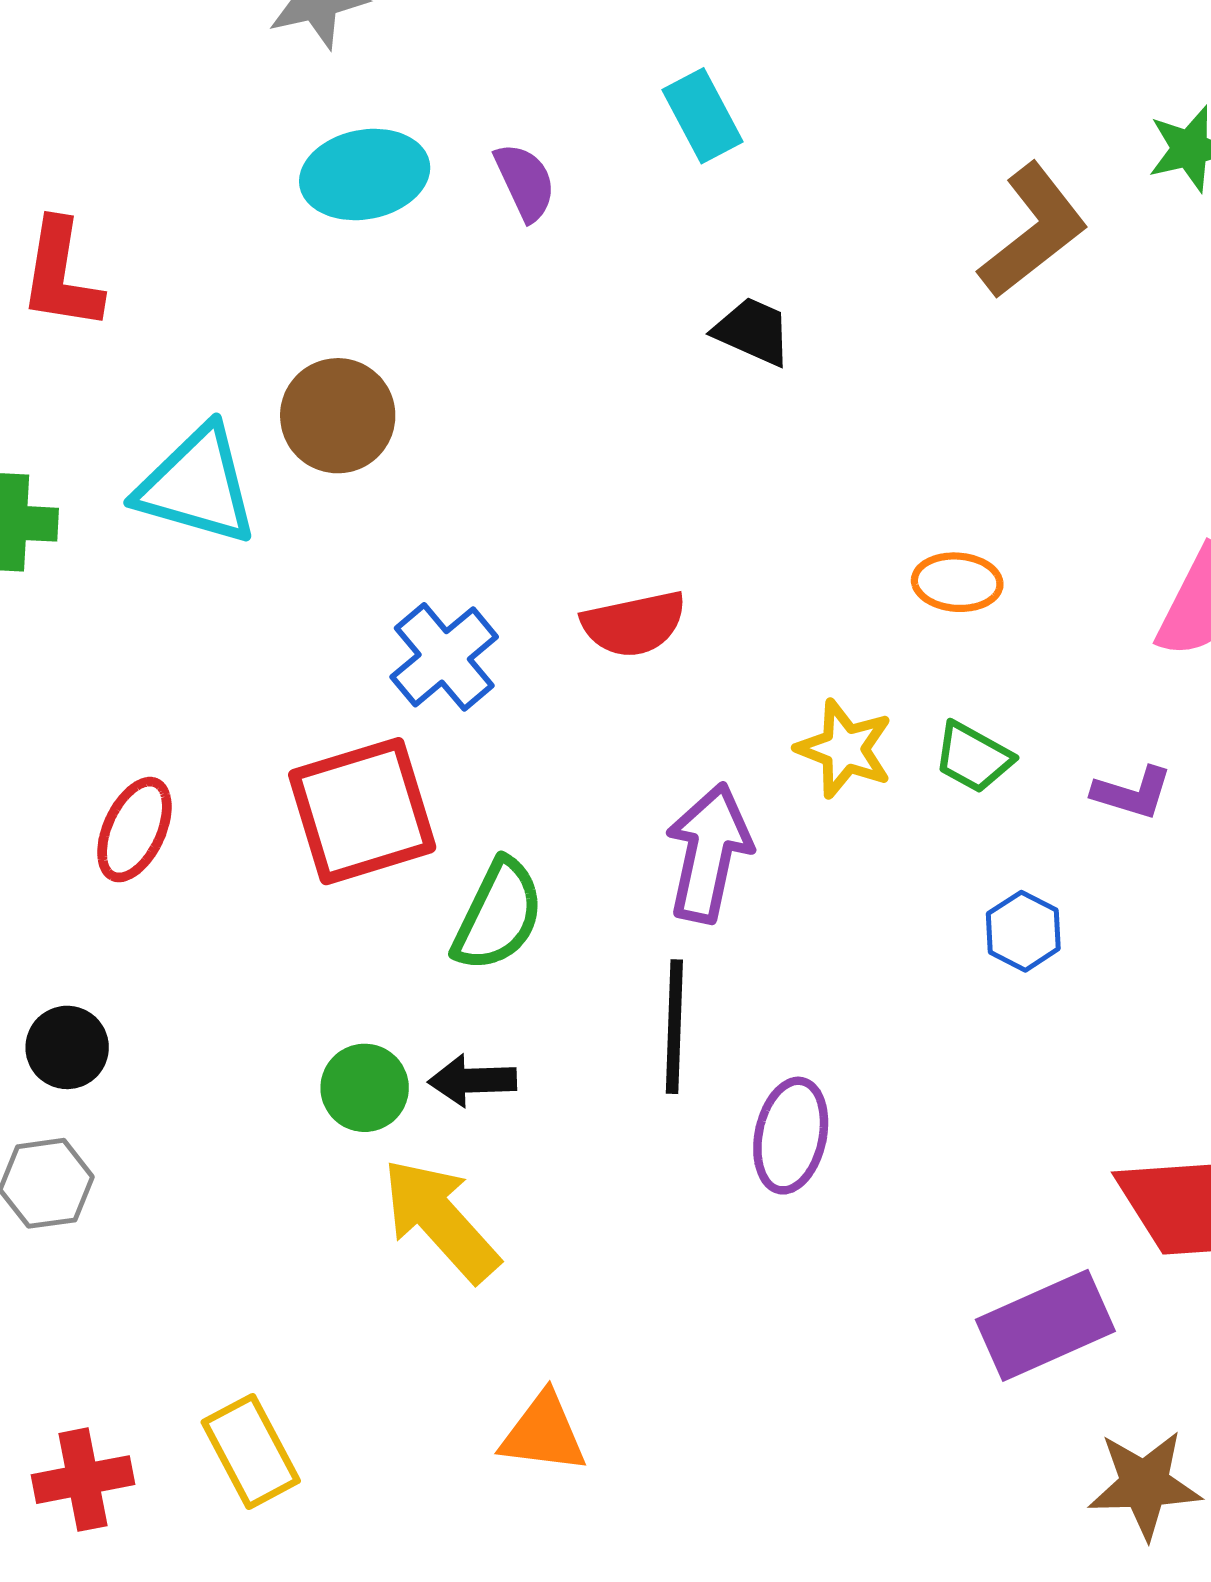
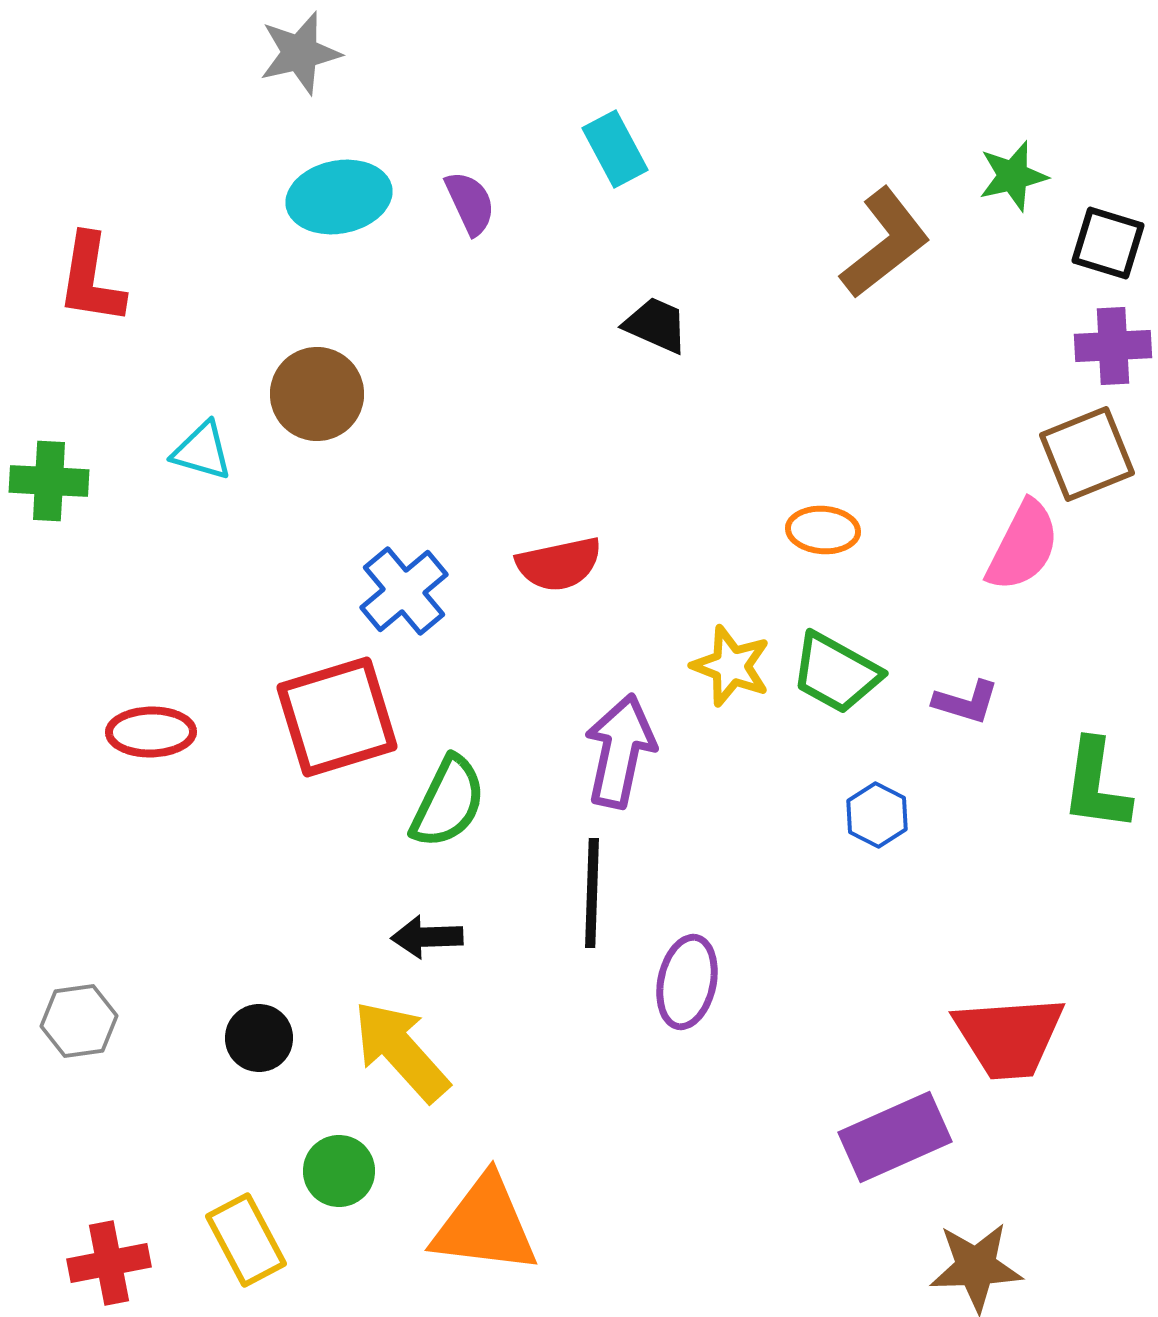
cyan triangle: (197, 485) -> (202, 451), size x0.6
green trapezoid: (973, 757) -> (836, 673), size x1.4
red ellipse: (134, 830) -> (151, 732), turned 64
black circle: (67, 1047) -> (259, 1038), moved
green circle: (365, 1088) -> (339, 1171), moved
orange triangle: (543, 1433) -> (485, 1225), size x1.5

